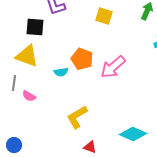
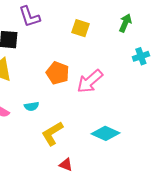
cyan semicircle: (61, 72) -> (32, 106), moved
cyan diamond: (133, 134) -> (106, 133), moved

